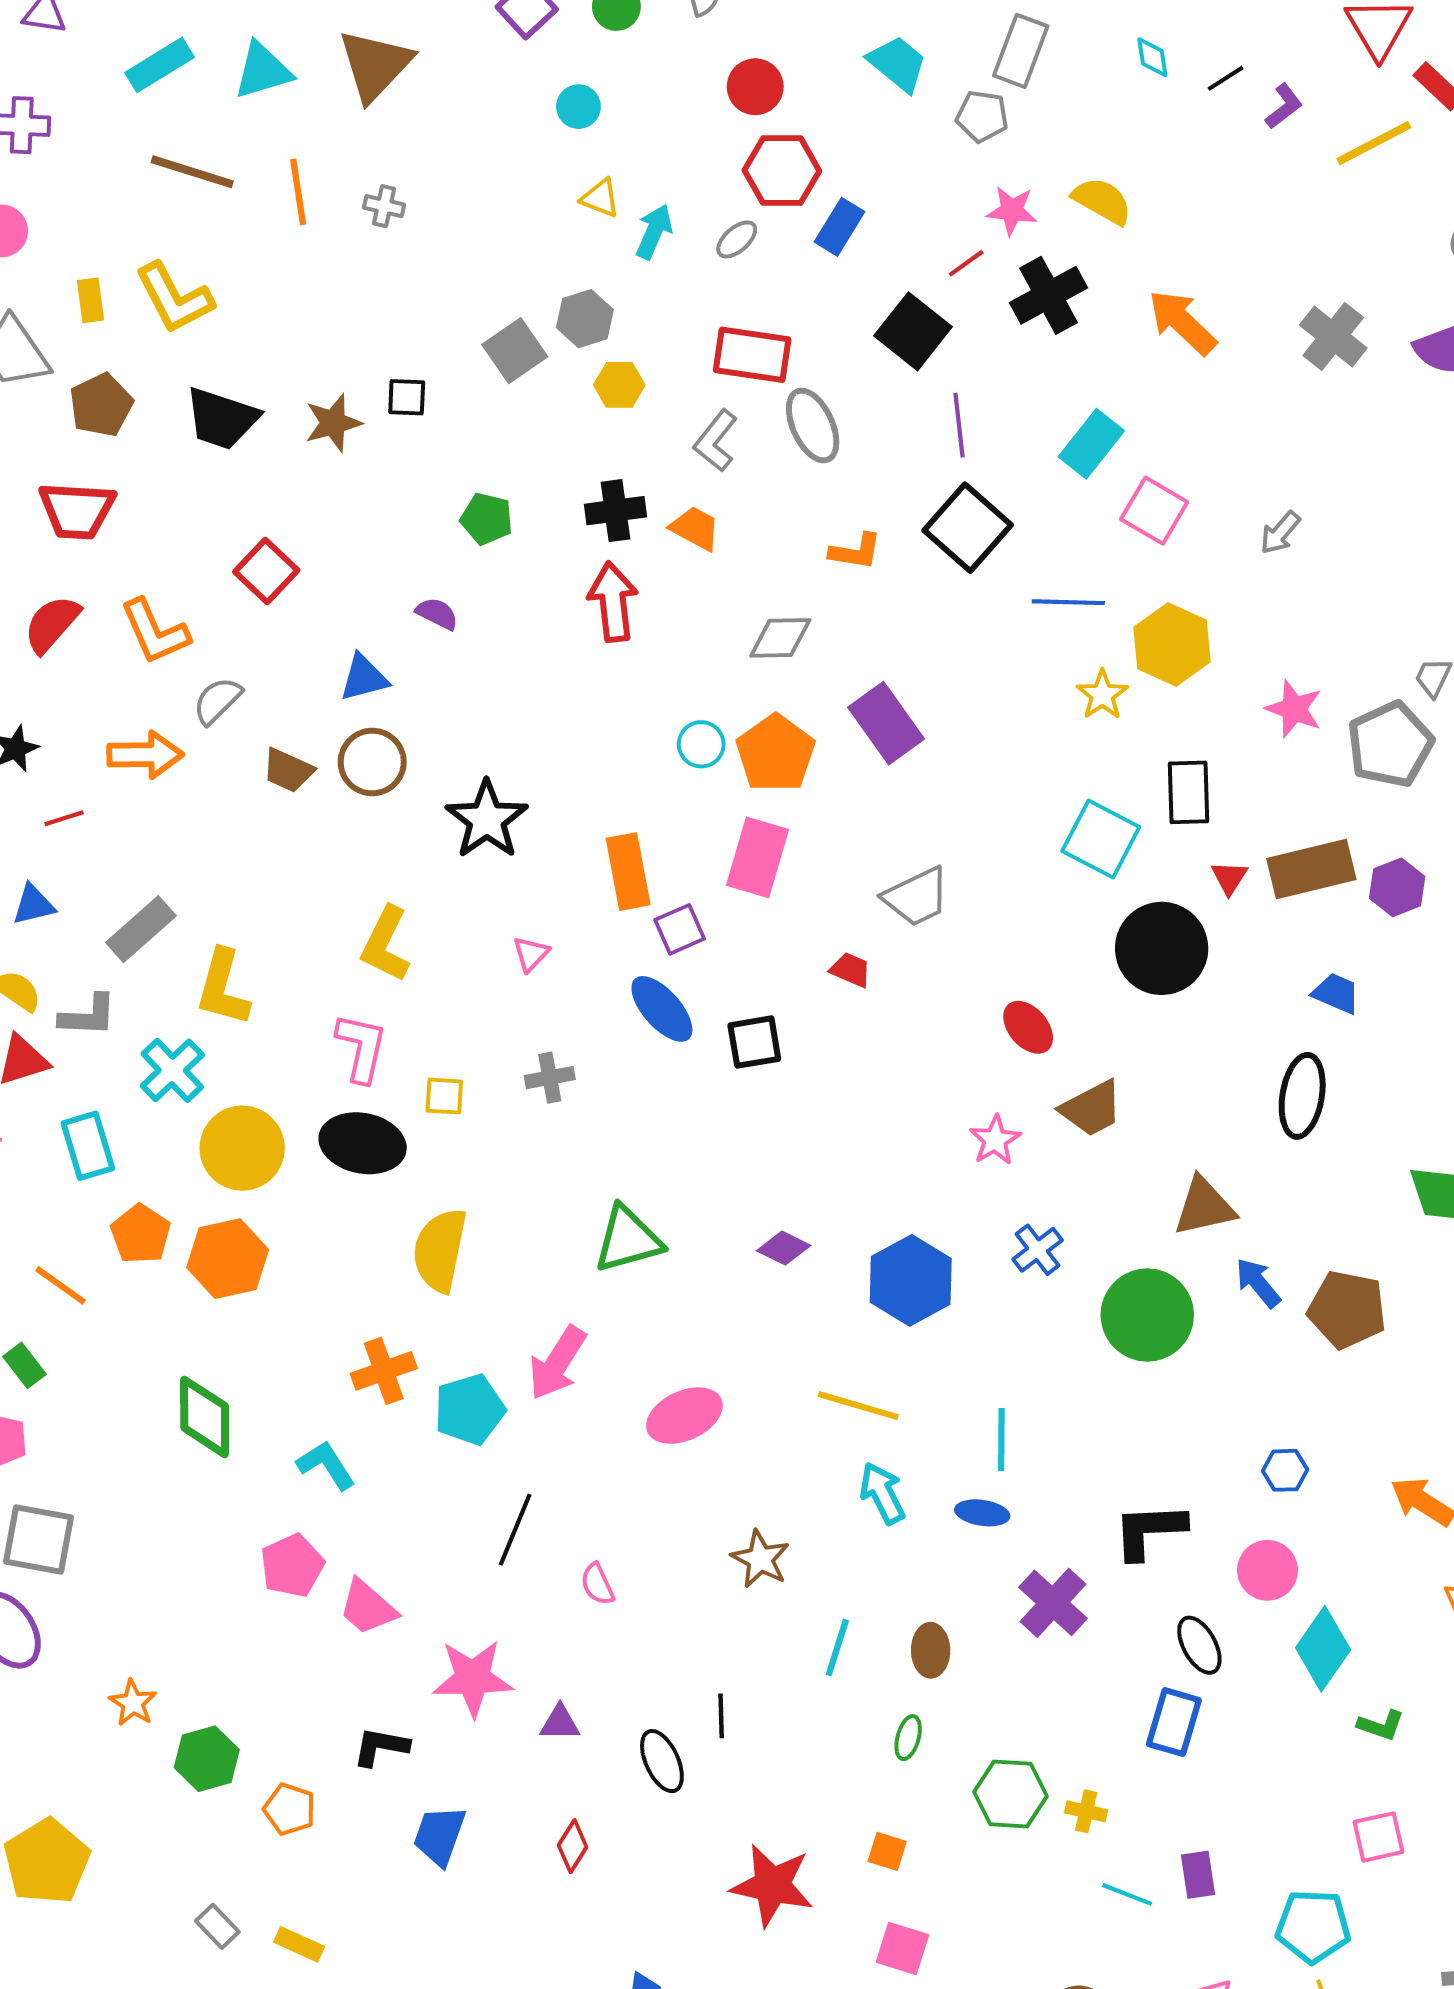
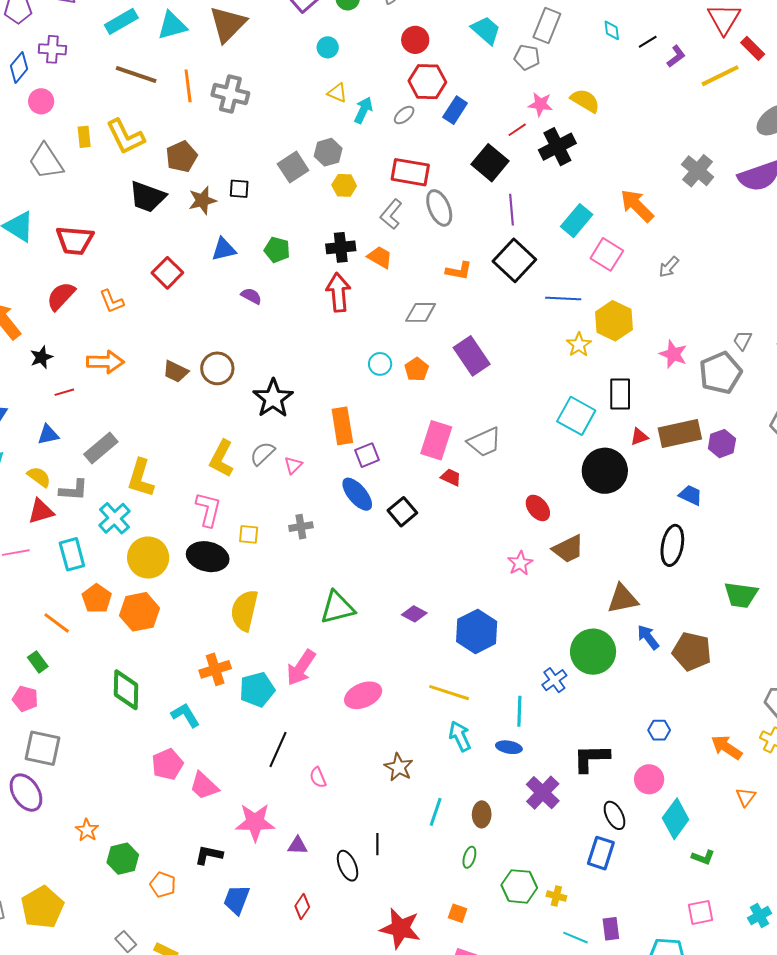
gray cross: (384, 206) -> (230, 94), size x1.8
orange arrow: (1182, 322) -> (637, 206), moved
brown pentagon: (101, 405) -> (182, 157), moved
orange L-shape: (155, 632) -> (112, 301), size x0.7
blue triangle: (364, 678) -> (224, 249), moved
gray semicircle: (217, 701) -> (262, 453), moved
orange pentagon: (776, 753) -> (417, 369), size x0.6
pink rectangle: (758, 857) -> (436, 440), moved
red triangle: (1229, 878) -> (639, 437), turned 36
black square: (754, 1042) -> (402, 512), turned -32
blue cross: (1038, 1250) -> (554, 680), moved

